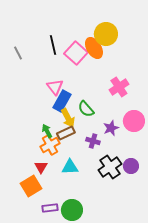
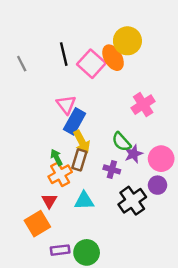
green semicircle: (86, 109) -> (121, 142), moved
pink circle: (134, 121) -> (161, 159), moved
brown rectangle: (66, 133) -> (79, 160), turned -48
purple circle: (131, 166) -> (158, 185), moved

